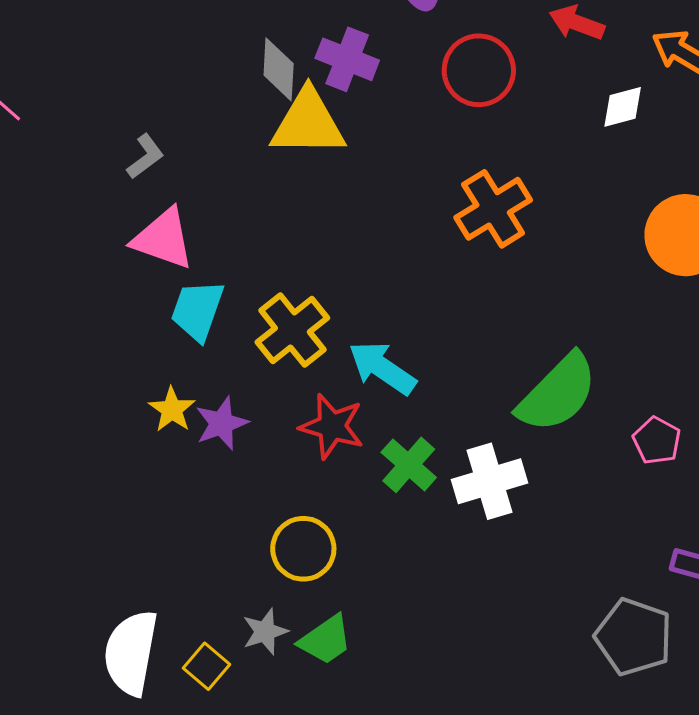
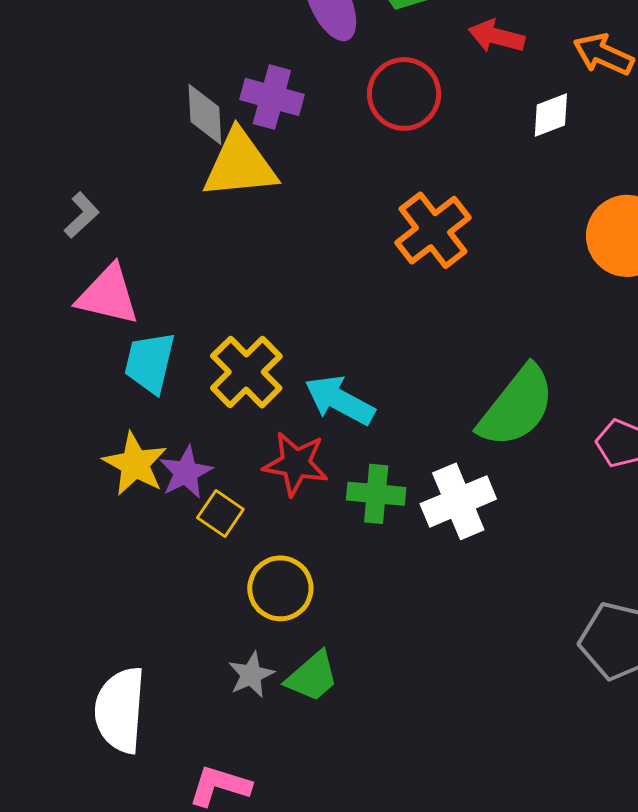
yellow star: (172, 410) -> (135, 464), size x1.4
green cross: (409, 465) -> (376, 494), turned -30
yellow square: (207, 666) -> (220, 514), moved

